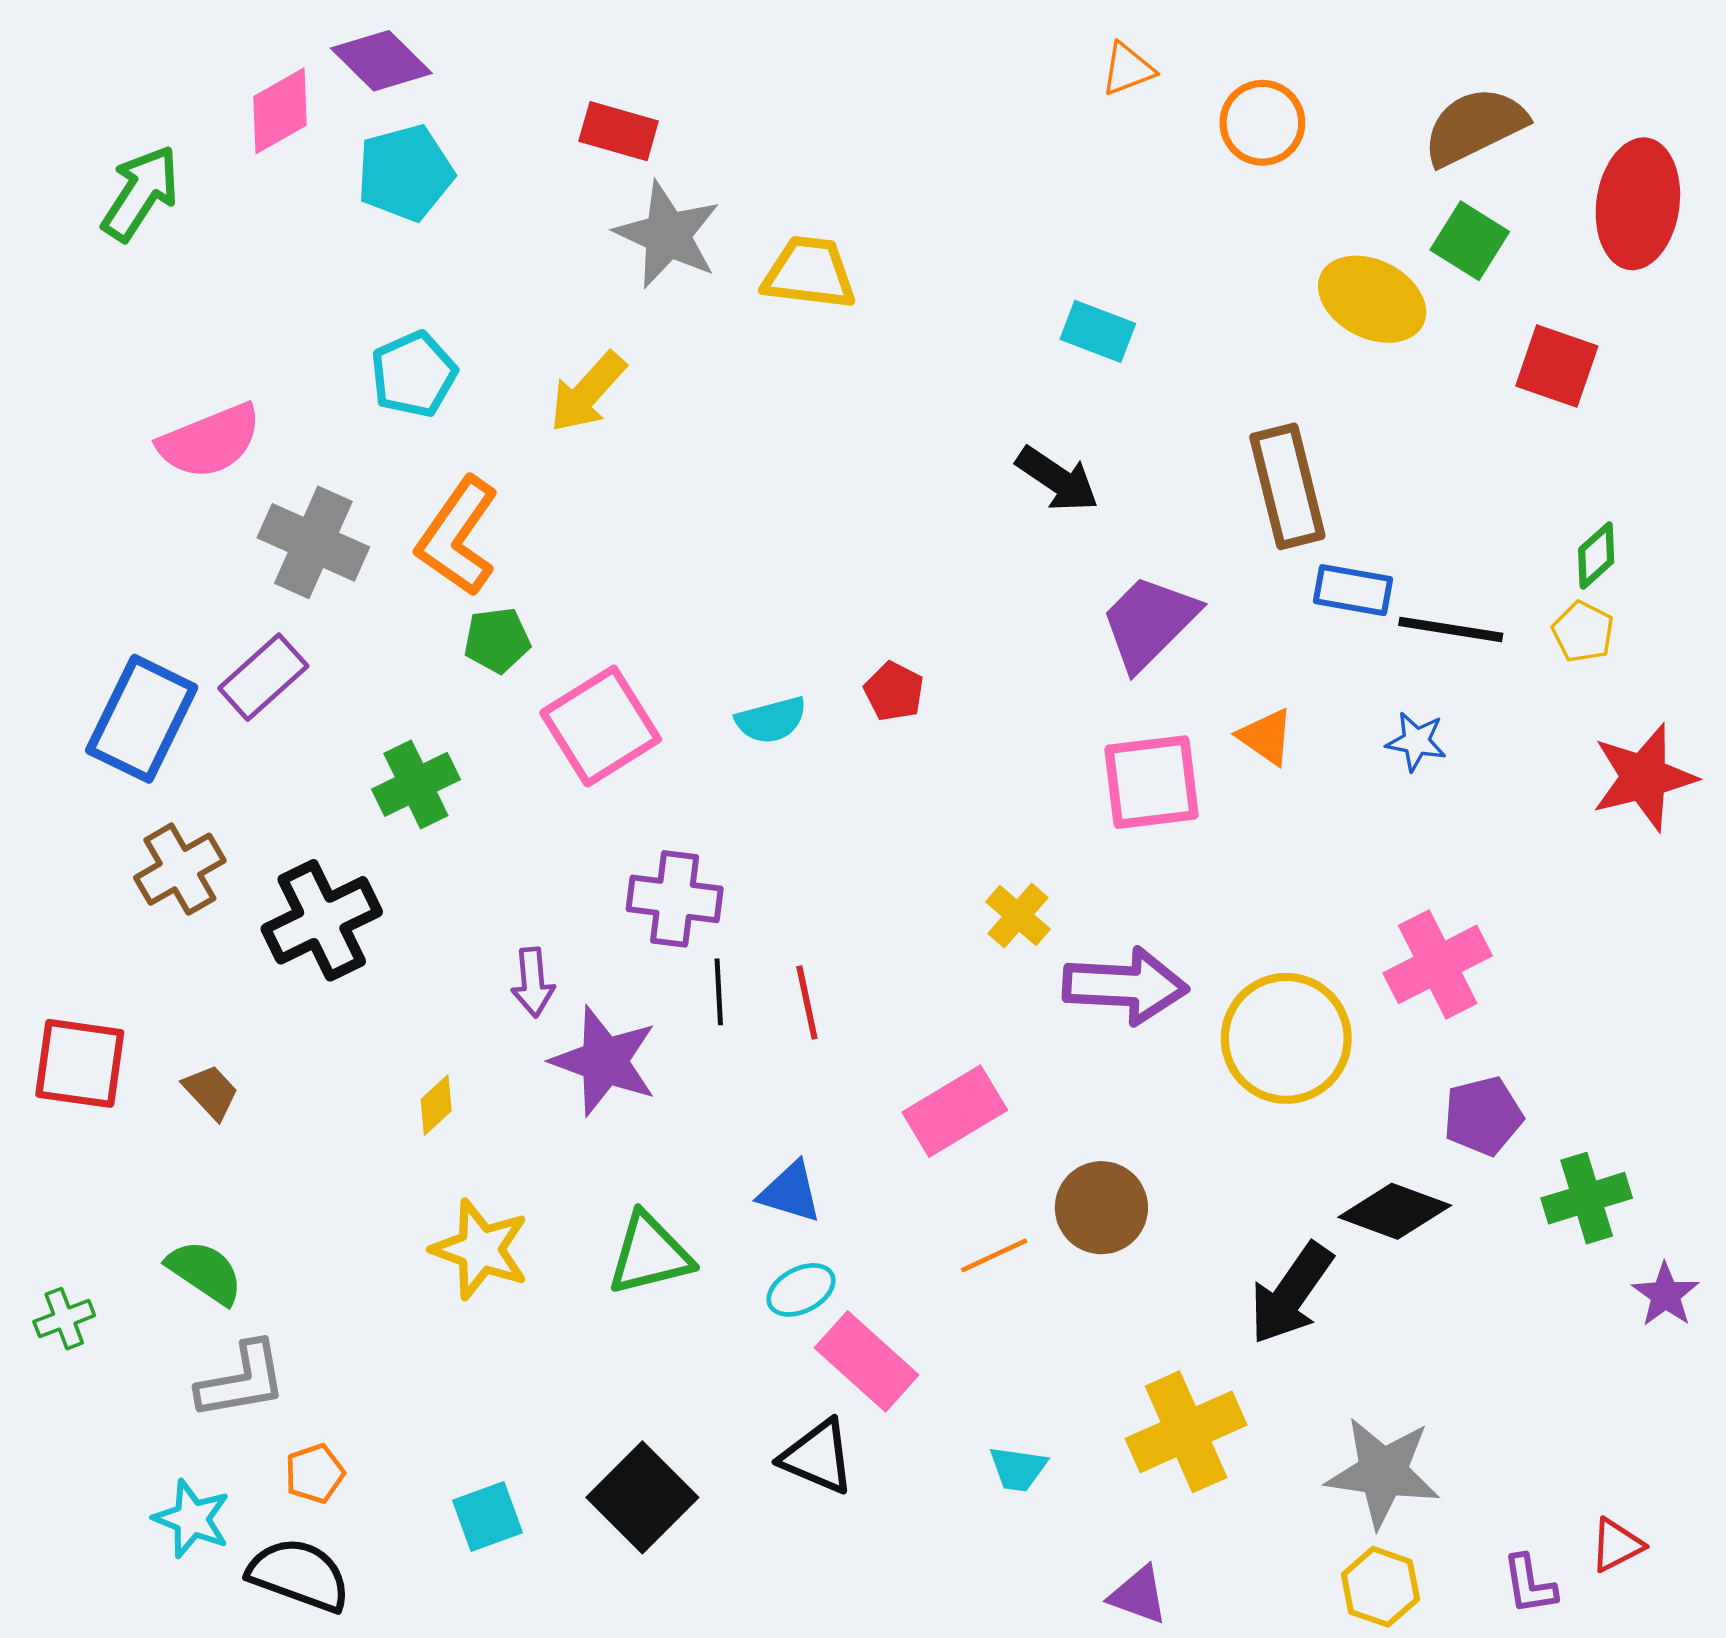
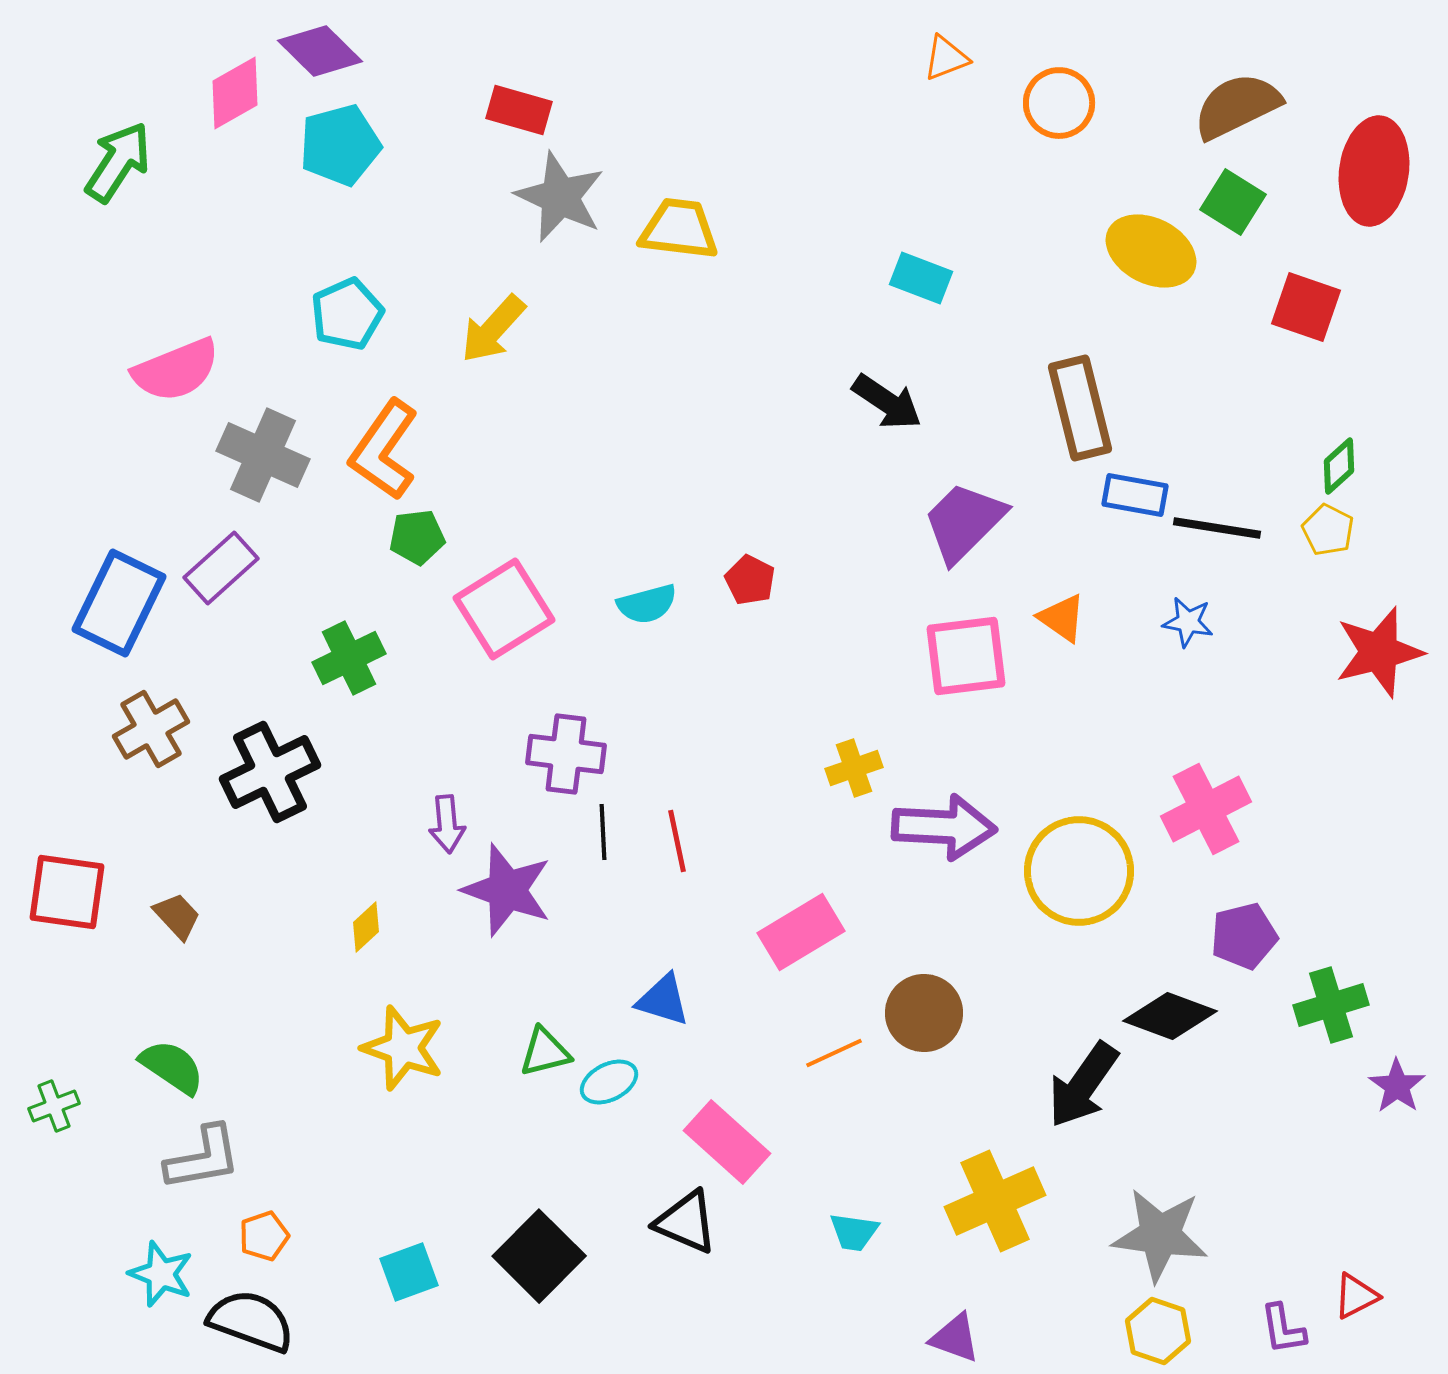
yellow cross: (1018, 916) -> (854, 768), turned 30
green triangle: (650, 1254) -> (545, 1052), size x0.7
cyan ellipse: (801, 1290) -> (609, 1082), moved

